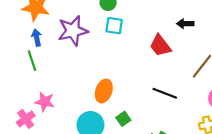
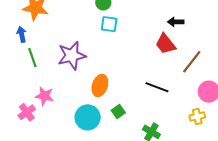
purple star: (73, 31) -> (72, 56), moved
blue arrow: (37, 38) -> (22, 34), moved
red trapezoid: (160, 46) -> (165, 44), moved

